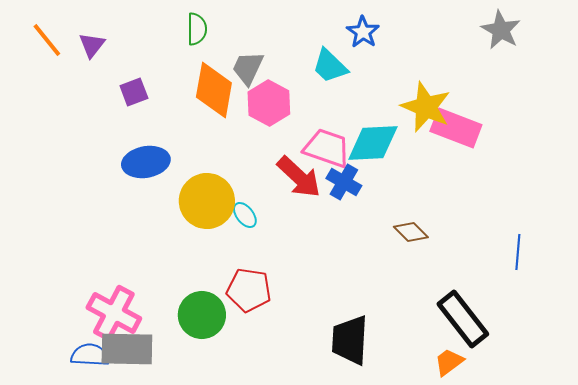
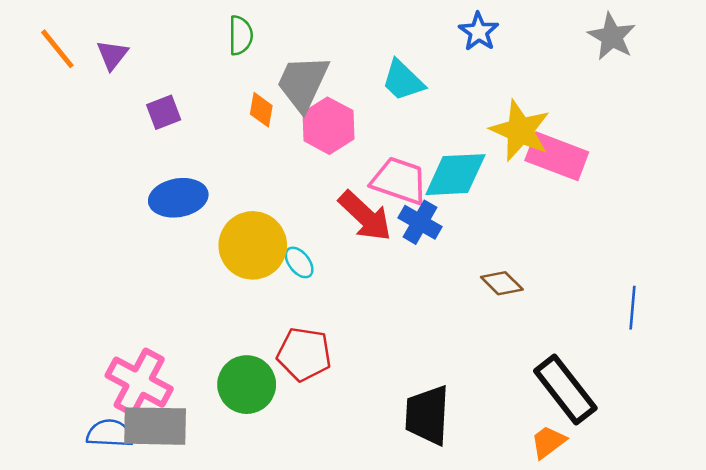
blue star: (363, 32) -> (479, 32), moved
gray trapezoid: (248, 68) -> (303, 83), size x1.4
orange diamond: (214, 90) -> (261, 110), size x0.5

